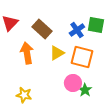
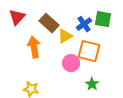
yellow triangle: (57, 53) -> (65, 36), moved
pink circle: (73, 83) -> (71, 63), moved

